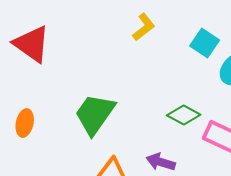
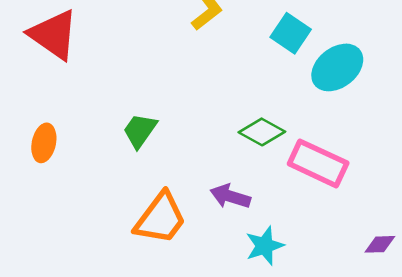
green trapezoid: (95, 114) -> (140, 131), size x0.6

